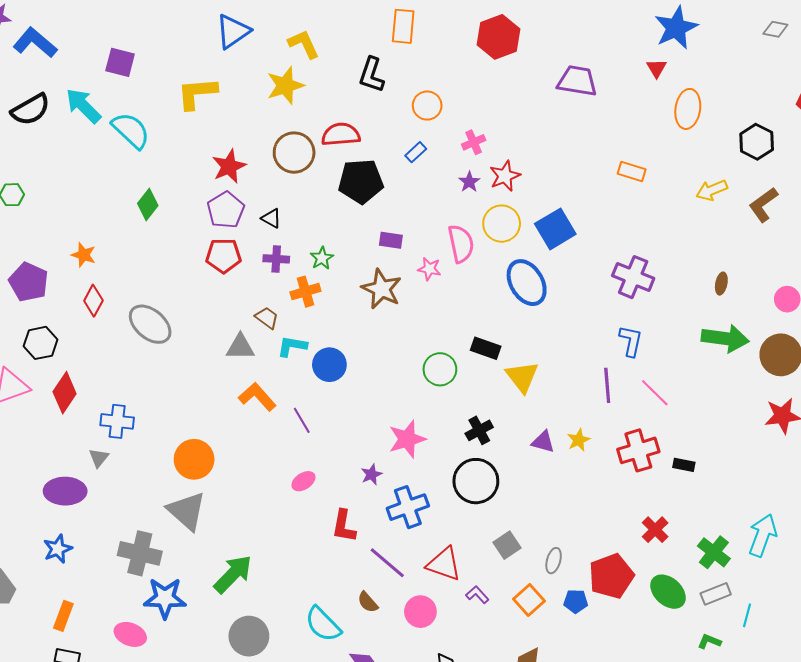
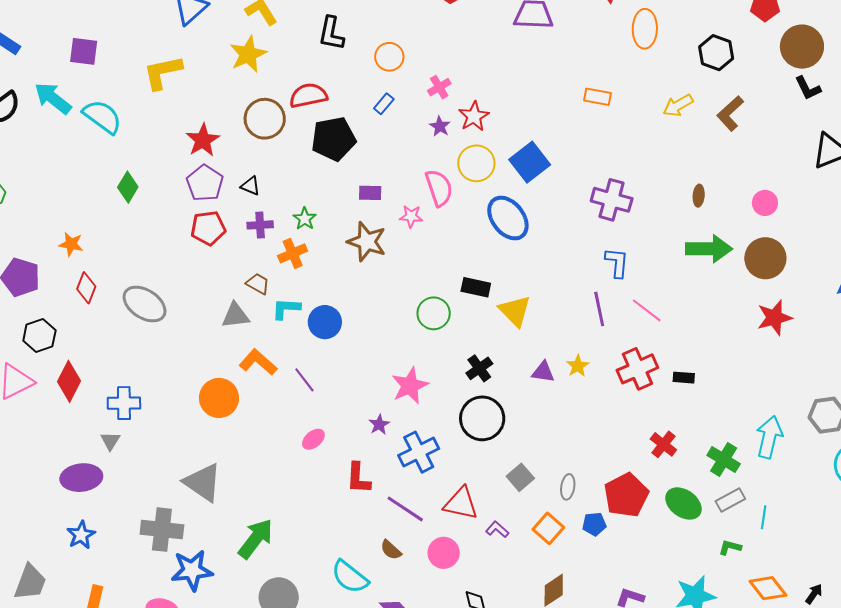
orange circle: (194, 459) -> (219, 398), moved

